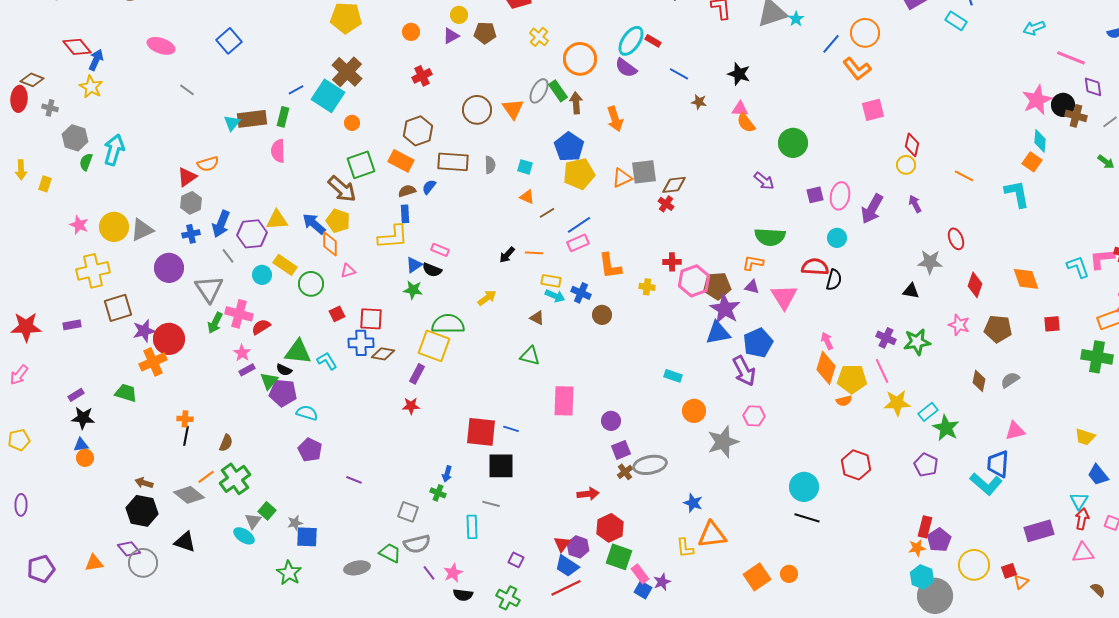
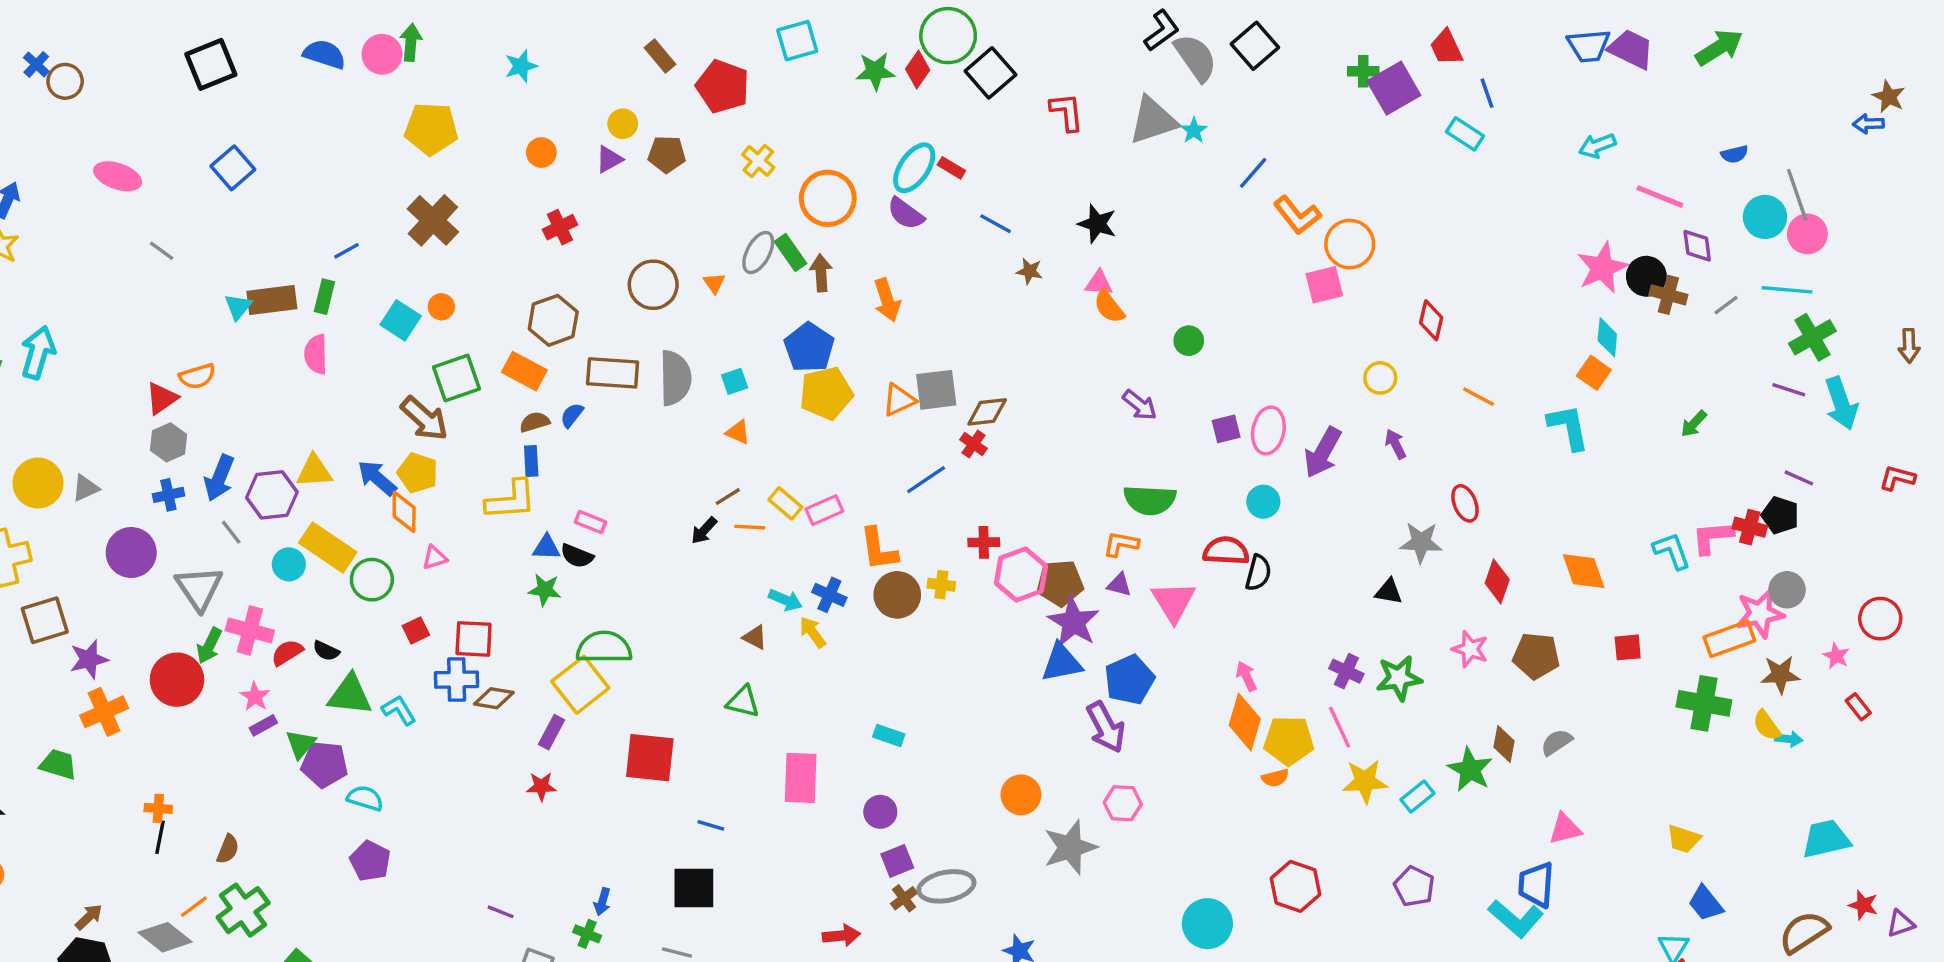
orange circle: (865, 33) -> (1350, 244), moved
cyan square: (328, 96) -> (401, 320), moved, size x0.7
orange triangle: (513, 109) -> (714, 283), size x0.6
green circle: (793, 143) -> (1189, 341), size x0.6
red diamond: (912, 145) -> (1431, 320), moved
green arrow: (1106, 162) -> (1694, 424), moved, turned 96
gray semicircle: (490, 165) -> (675, 378), size x1.8
cyan square: (525, 167) -> (735, 381), turned -35
brown line: (547, 213) -> (728, 497), moved
blue line: (579, 225) -> (926, 480), moved
gray triangle: (142, 230) -> (85, 488), size x0.7
yellow rectangle: (285, 265) -> (328, 547), size x1.4
blue triangle: (414, 265) -> (546, 547), turned 36
yellow rectangle: (551, 281) -> (785, 503), moved, turned 30
yellow arrow: (487, 298) -> (813, 632), moved, turned -90
brown circle: (602, 315) -> (897, 595), moved, size x1.4
red circle: (169, 339) -> (177, 680), moved
yellow square: (434, 346) -> (580, 685), turned 32
black semicircle: (284, 370) -> (326, 651), moved
cyan rectangle: (673, 376) -> (889, 736), moved
green star: (946, 428) -> (1470, 769), moved
red square: (481, 432) -> (650, 758), moved
purple line: (354, 480) -> (501, 912), moved
brown arrow: (144, 483) -> (89, 917), turned 120

